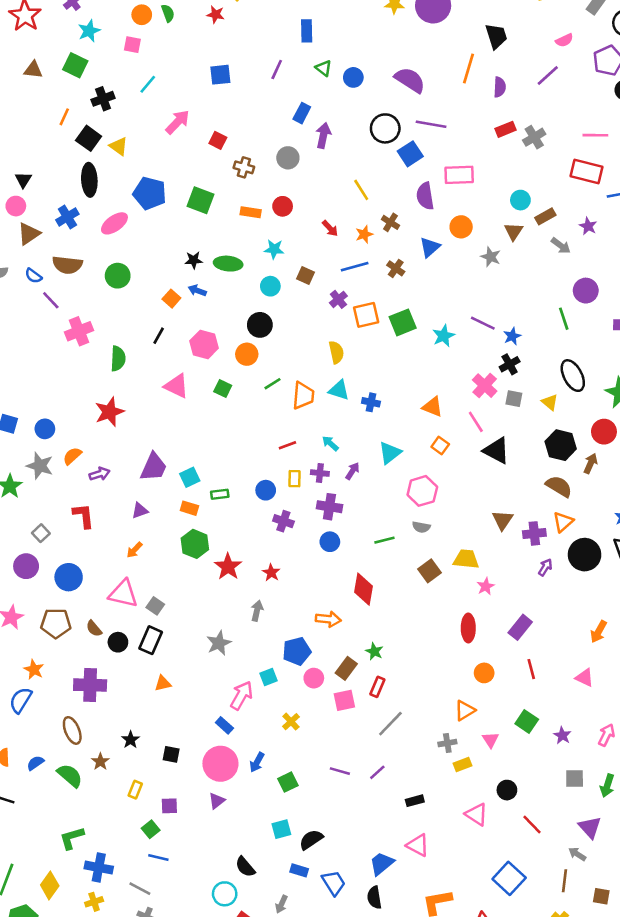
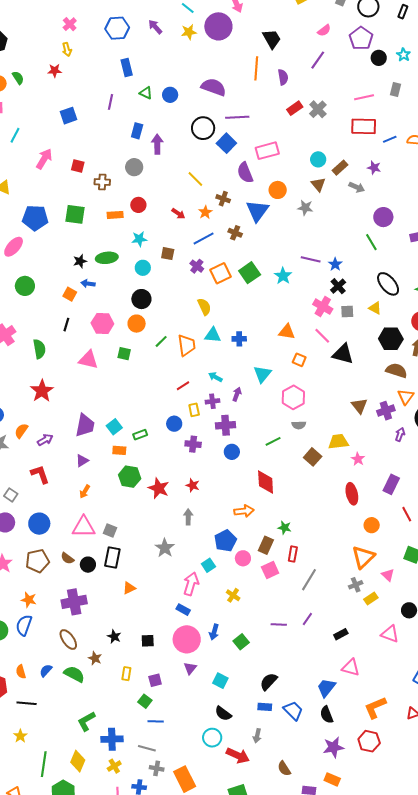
blue triangle: (430, 247) -> (257, 211), size x1.4
orange triangle: (465, 710) -> (363, 557), size x1.4
cyan square: (281, 829) -> (220, 681), moved, turned -35

